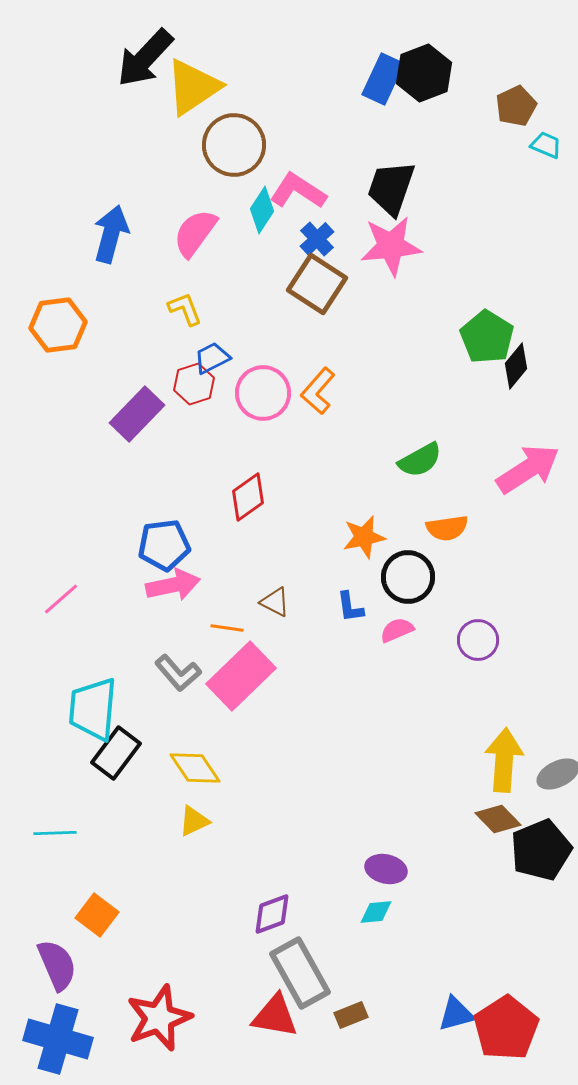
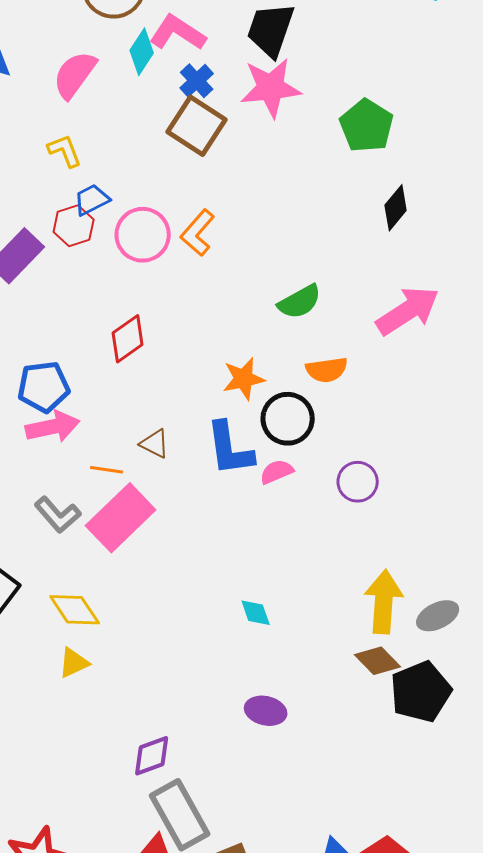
green pentagon: (487, 337) -> (367, 126), moved
blue L-shape: (350, 607) -> (230, 449), size x1.8
cyan diamond: (376, 912) -> (256, 613), moved, turned 76

